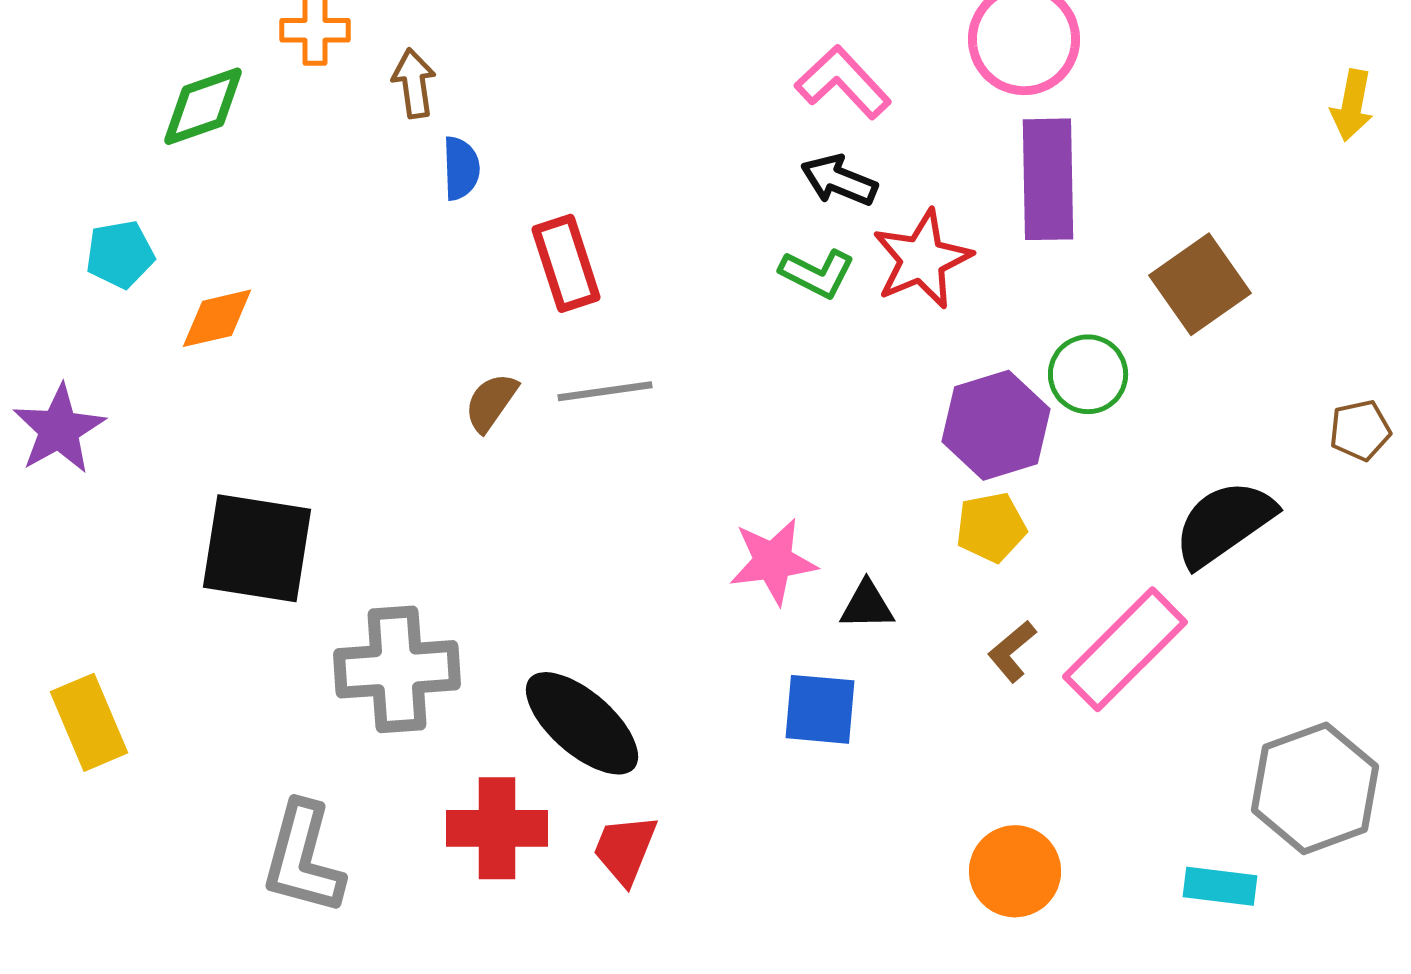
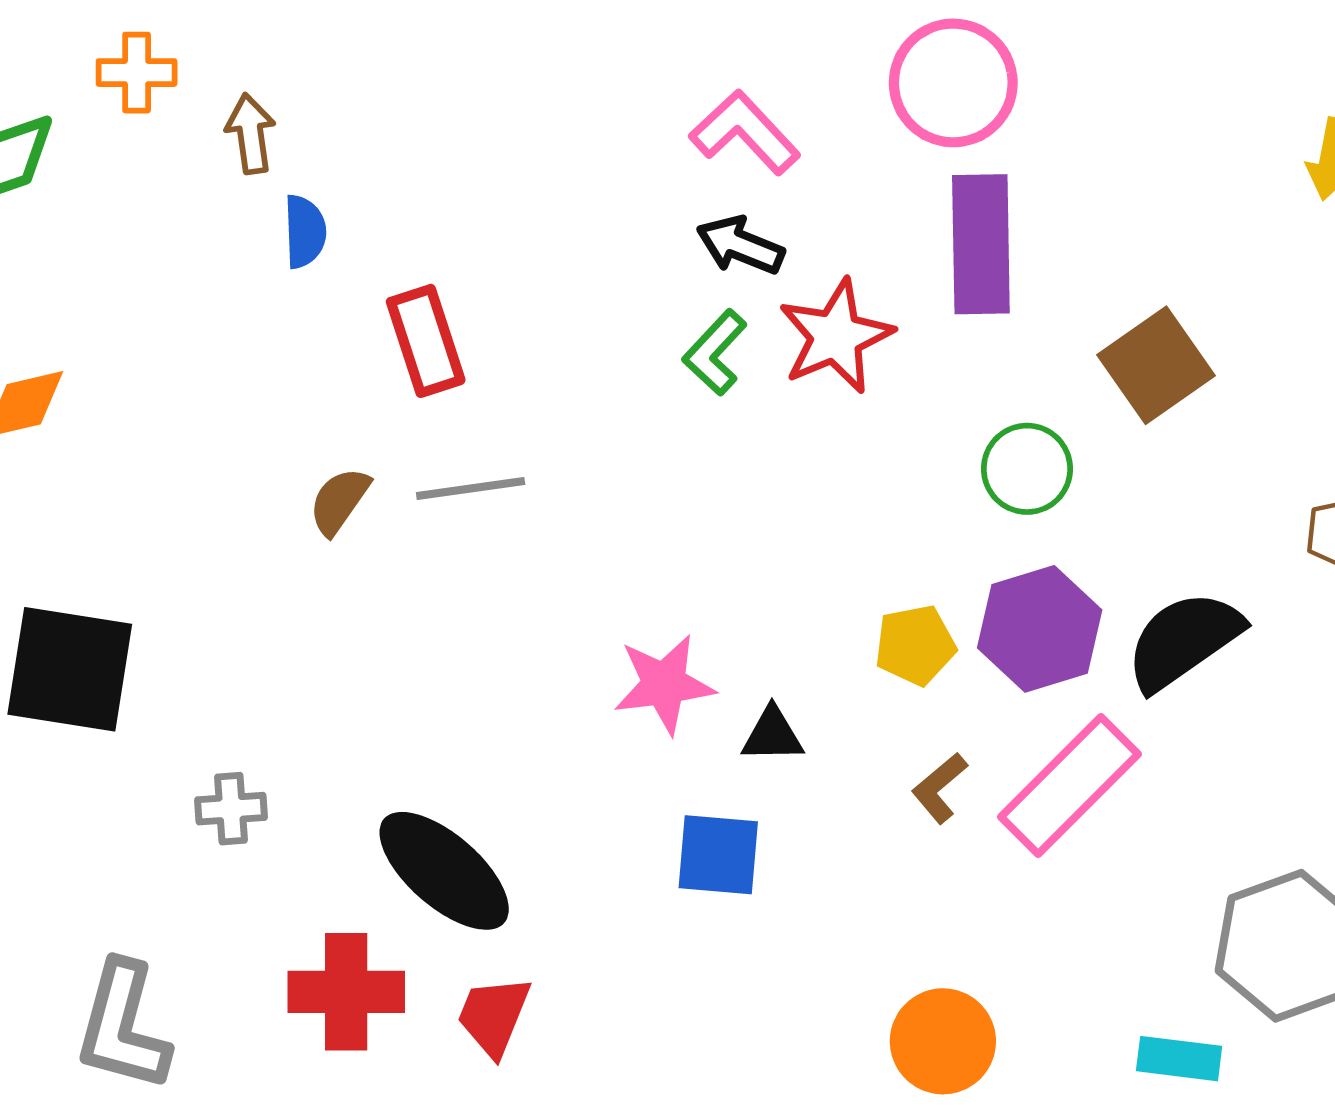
green L-shape: (817, 273) -> (715, 352), turned 106
purple hexagon: (996, 425) -> (1040, 629), moved
gray cross: (397, 669) -> (231, 809), size x0.5

